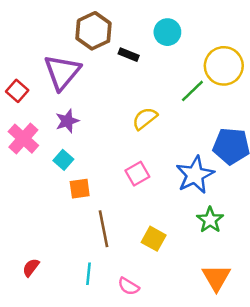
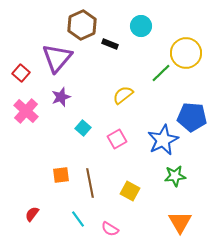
cyan square: (63, 160) -> (83, 128), moved
orange square: (80, 189) -> (61, 175), moved
green star: (210, 220) -> (175, 176), turned 30
cyan line: (89, 274) -> (78, 219), turned -42

